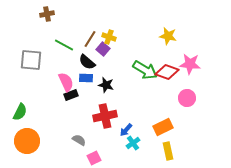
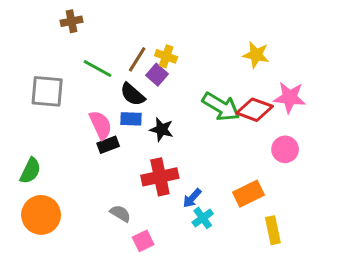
yellow rectangle: (168, 151) -> (273, 230), moved

